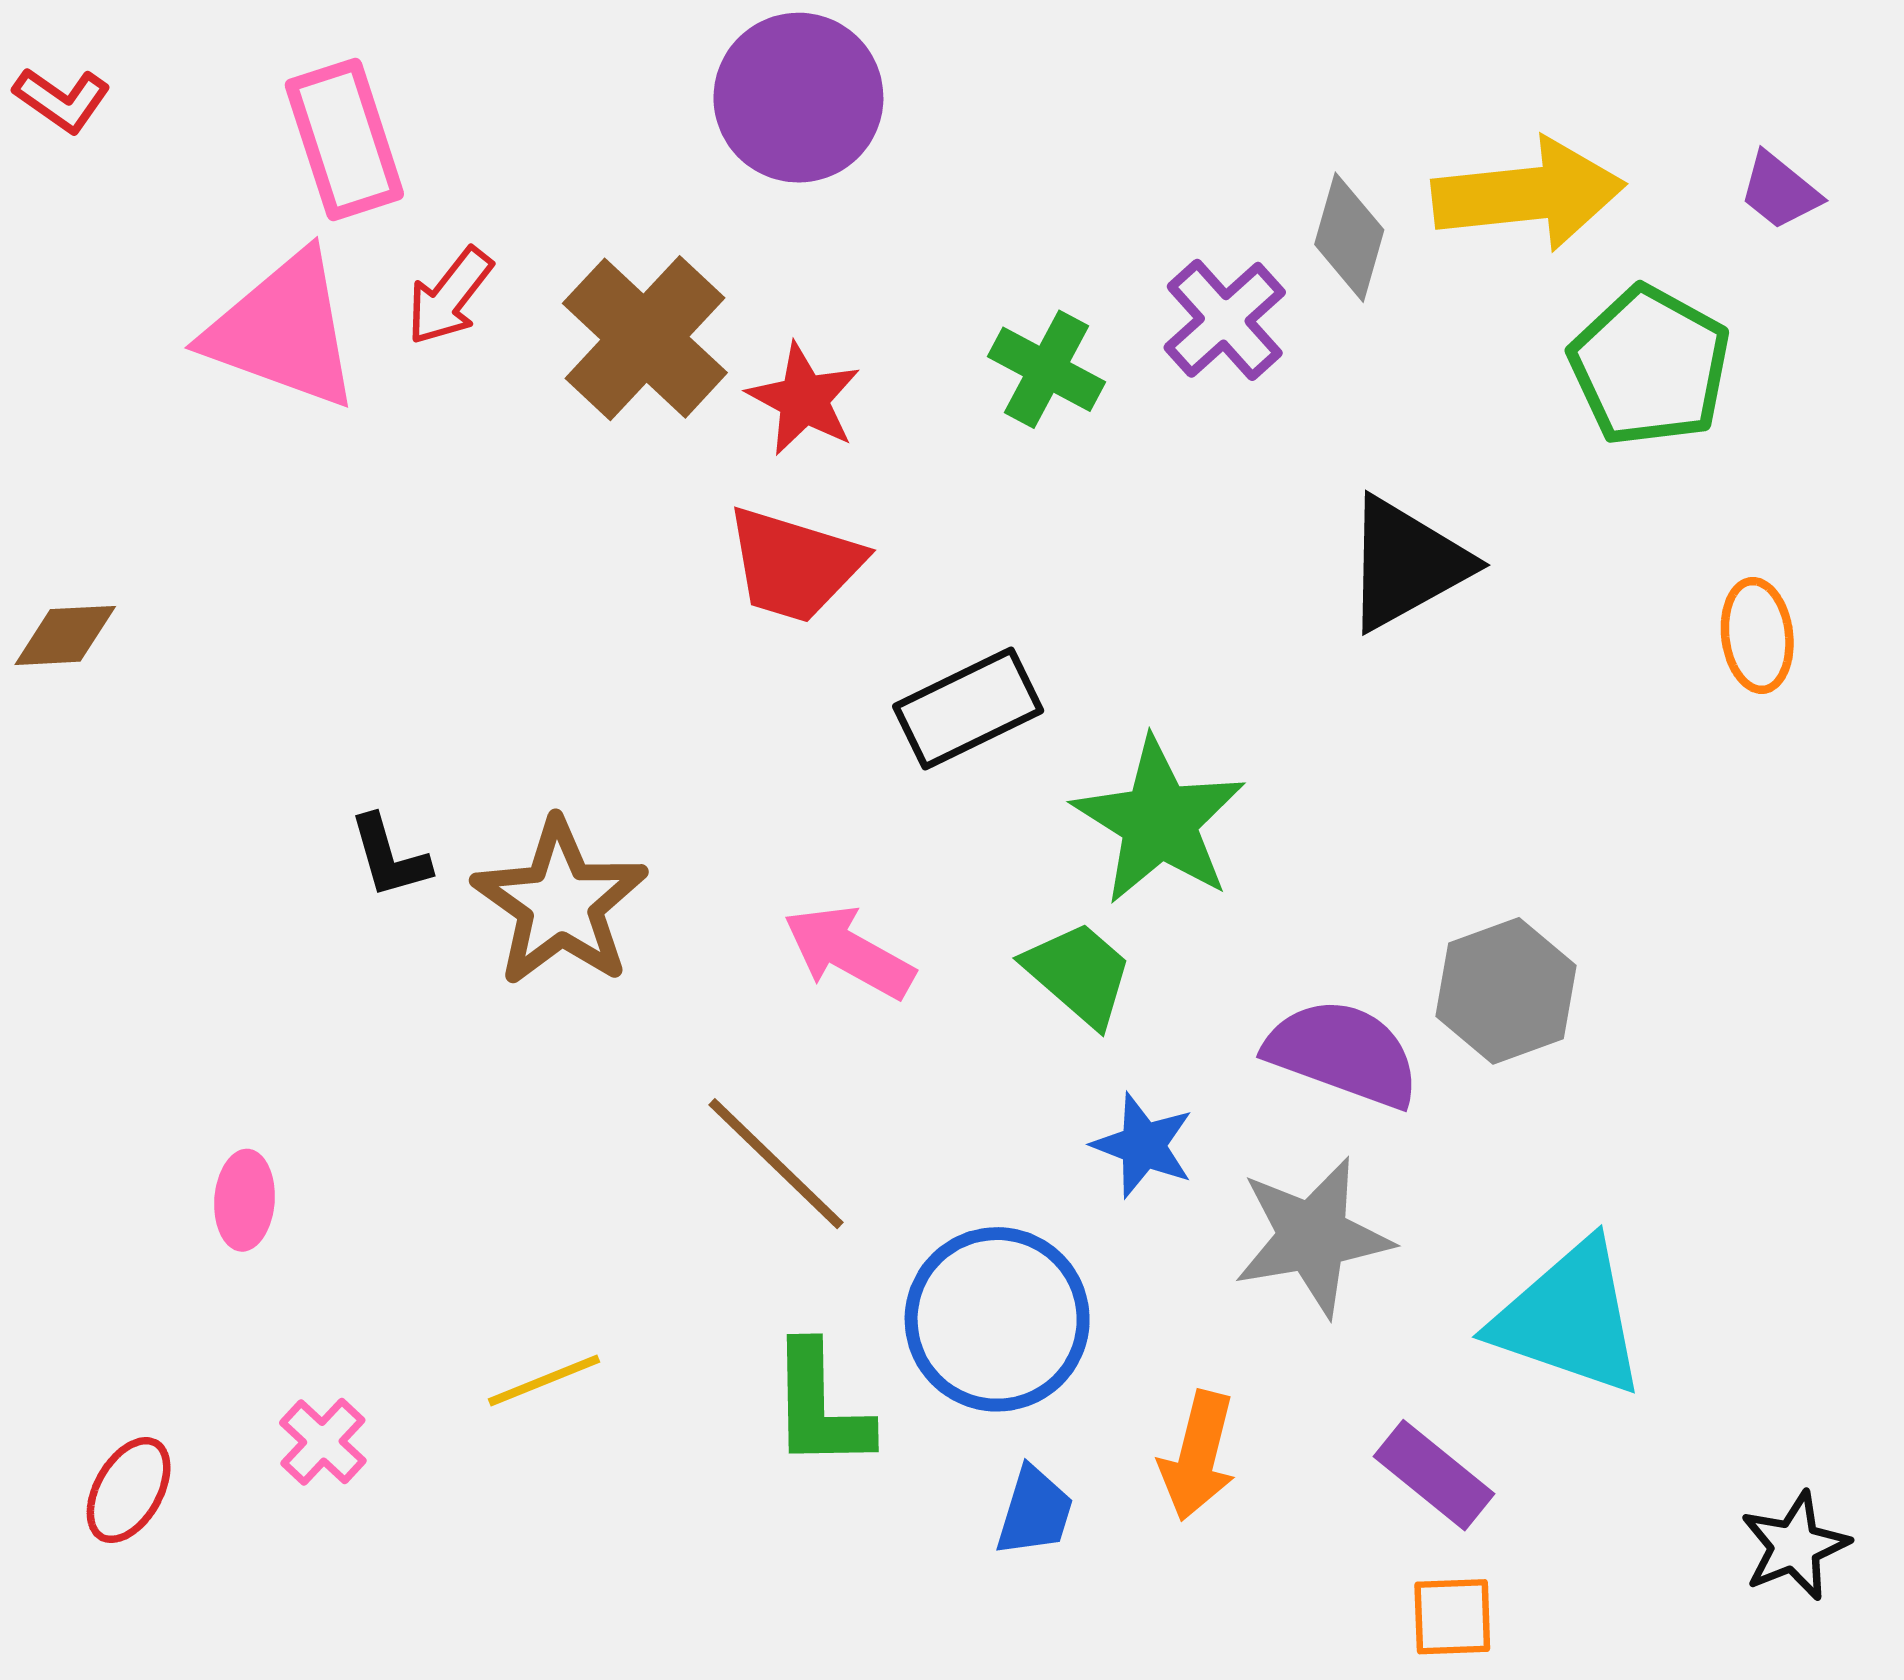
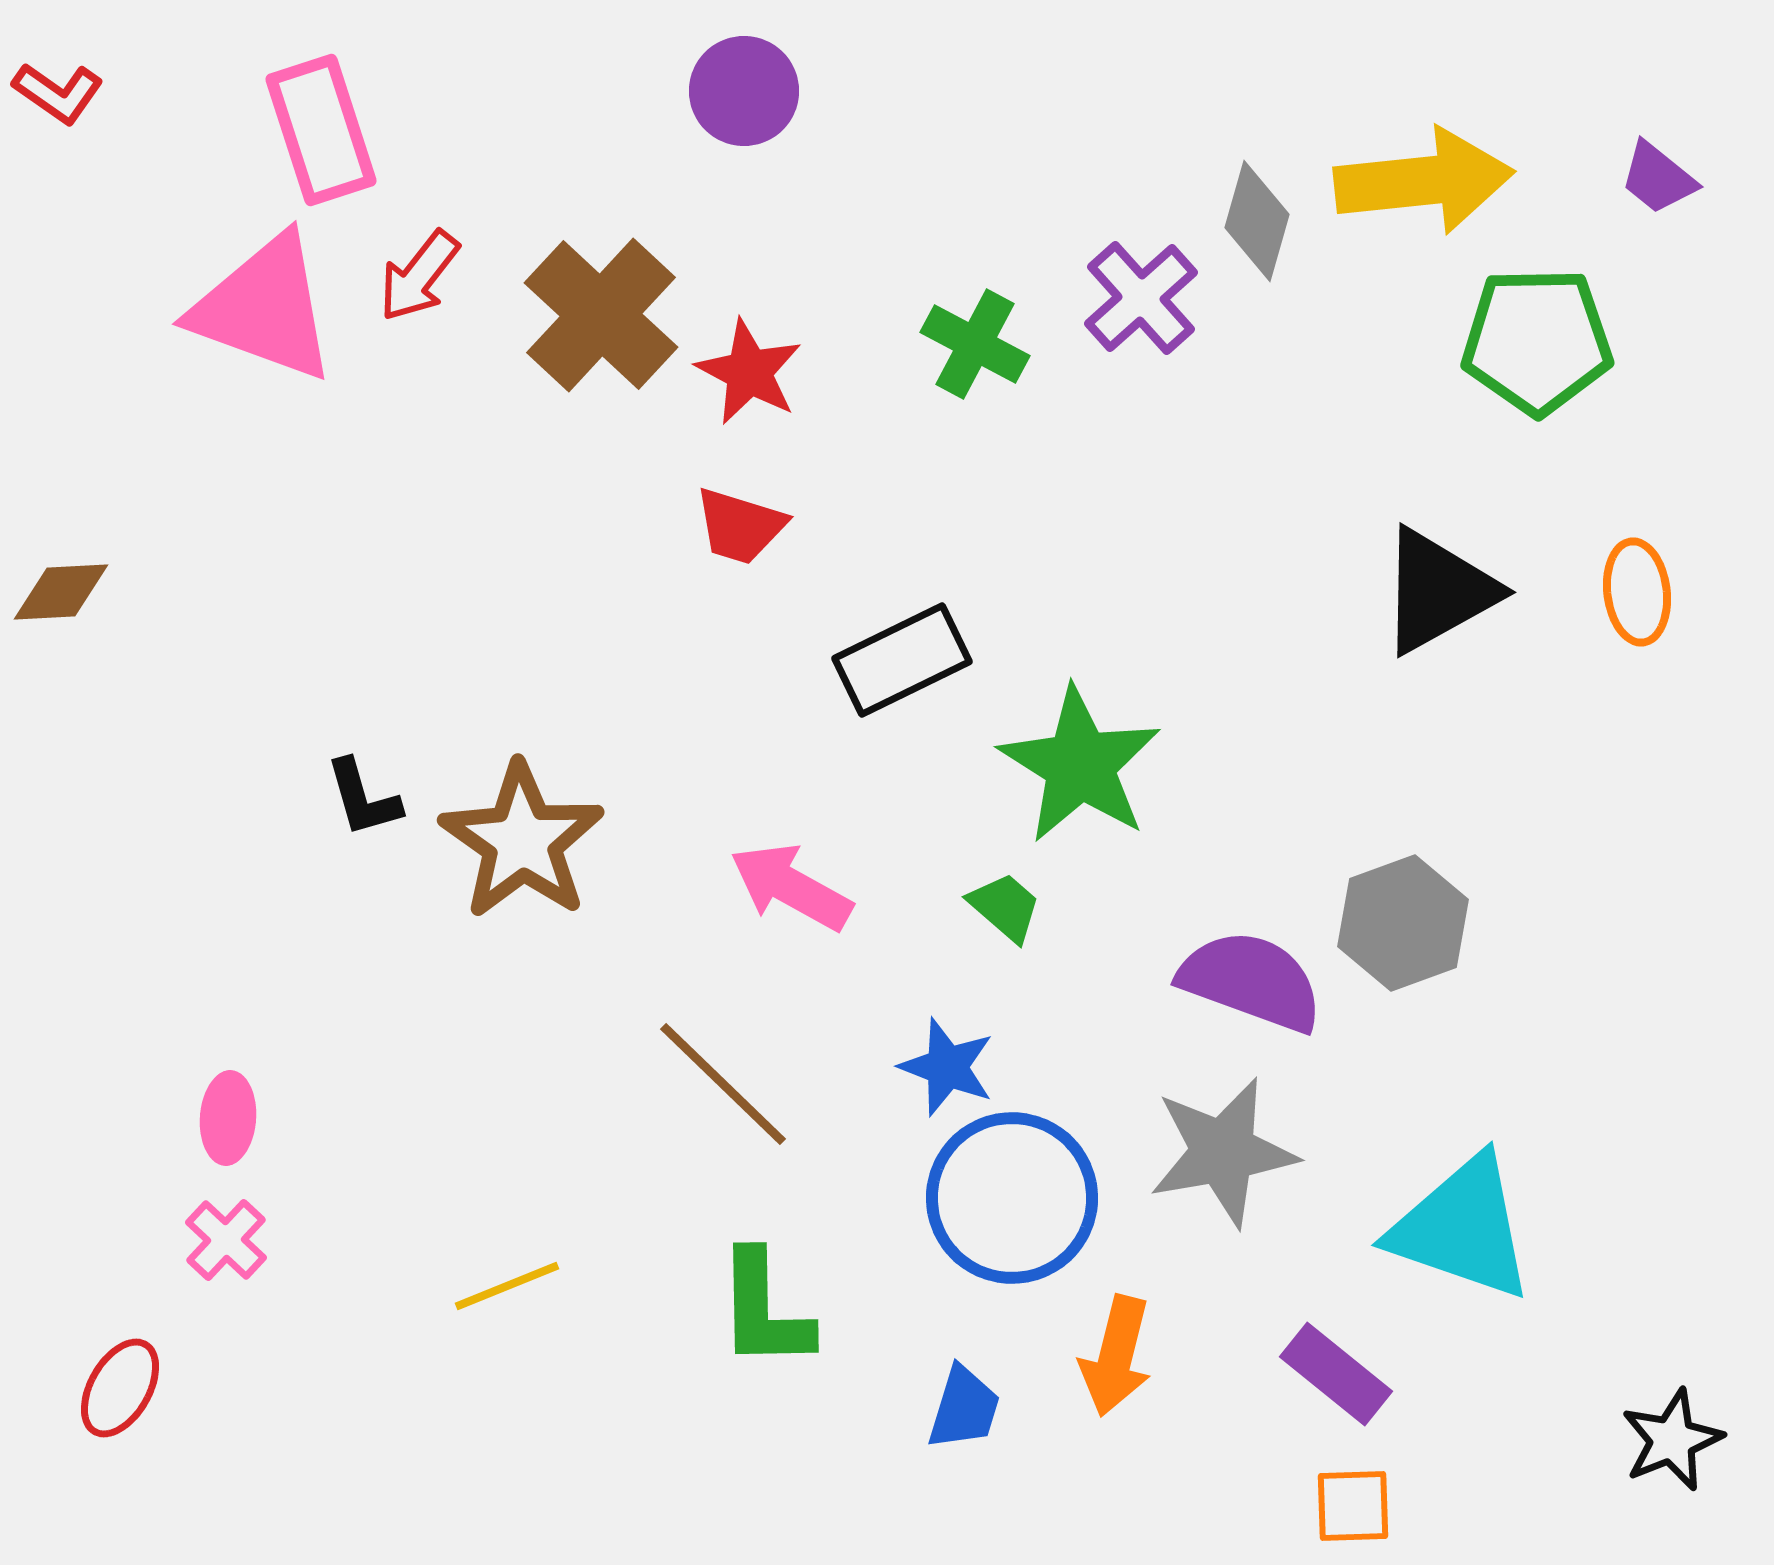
purple circle: (798, 98) -> (744, 91), size x0.7
green pentagon: (1650, 366) -> (1537, 341), turned -30
black triangle: (1406, 564) -> (1438, 591), moved
red trapezoid: (794, 565) -> (740, 526), size x0.7
green trapezoid: (1079, 974) -> (1005, 907), size x0.7
blue star: (1143, 1145) -> (947, 1067), moved
blue circle: (997, 1319) -> (1012, 1198), moved
pink cross: (323, 1442) -> (226, 1240), moved

